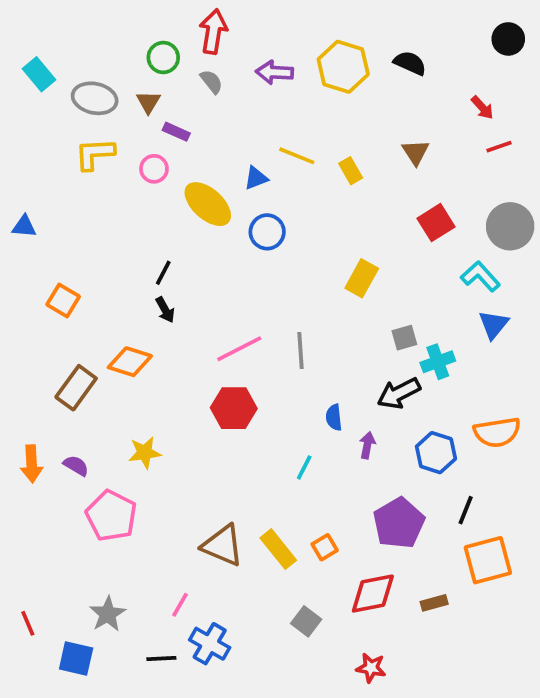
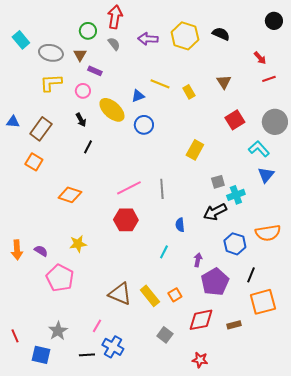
black arrow: (165, 310) -> (81, 120), moved
brown rectangle: (76, 388) -> (41, 129), moved
purple arrow: (367, 445) -> (198, 260), moved

